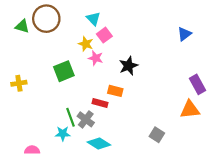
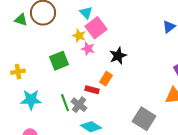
pink square: (104, 35) -> (96, 28), size x1.5
orange rectangle: (115, 91) -> (106, 79), turned -72
cyan star: (63, 134) -> (31, 100), moved, size x1.5
gray square: (157, 135) -> (144, 119), size x1.6

